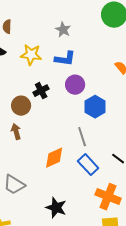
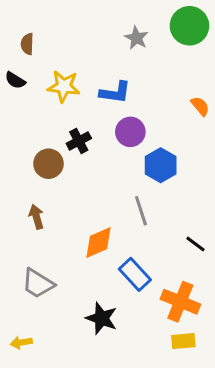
gray star: (63, 30) -> (136, 38), moved
brown arrow: (16, 132) -> (36, 217), moved
blue rectangle: (88, 165) -> (135, 274), moved

